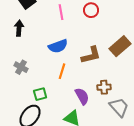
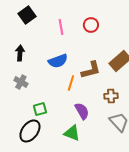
black arrow: (19, 28) -> (20, 53), moved
orange line: (62, 71) -> (71, 83), moved
brown cross: (104, 87) -> (111, 96), moved

